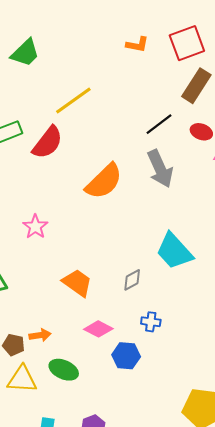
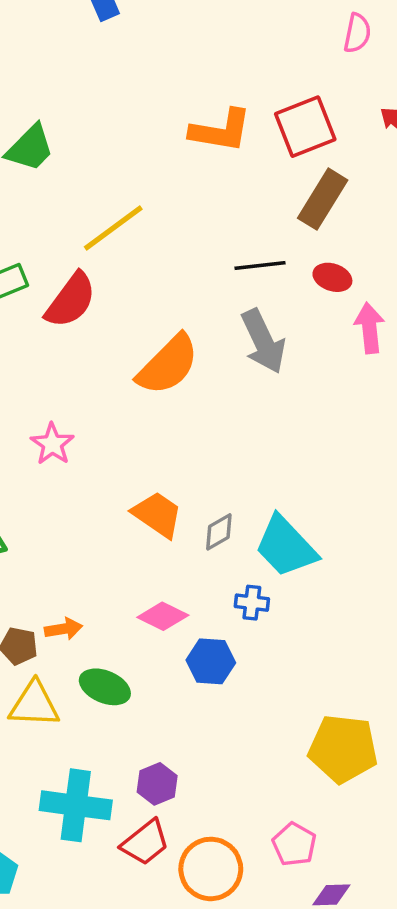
orange L-shape: (137, 45) -> (221, 131), size x1.6
black line: (159, 124) -> (260, 266), turned 32
cyan trapezoid: (174, 251) -> (286, 547), moved
orange trapezoid: (77, 283) -> (157, 514), moved

